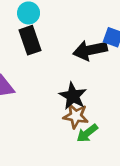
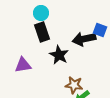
black star: (73, 96) -> (59, 55), moved

